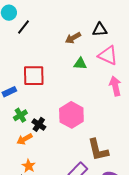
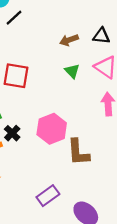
green triangle: (80, 64) -> (72, 71), turned 32
brown L-shape: (98, 150) -> (78, 152), moved

